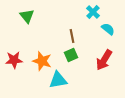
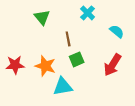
cyan cross: (93, 12) -> (88, 13), moved
green triangle: (27, 16) -> (42, 17), moved
brown line: (72, 36) -> (68, 39), moved

